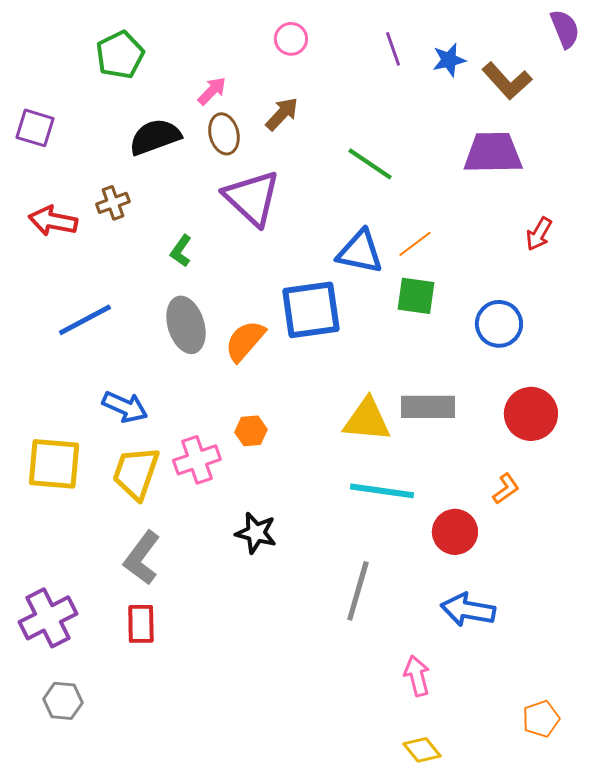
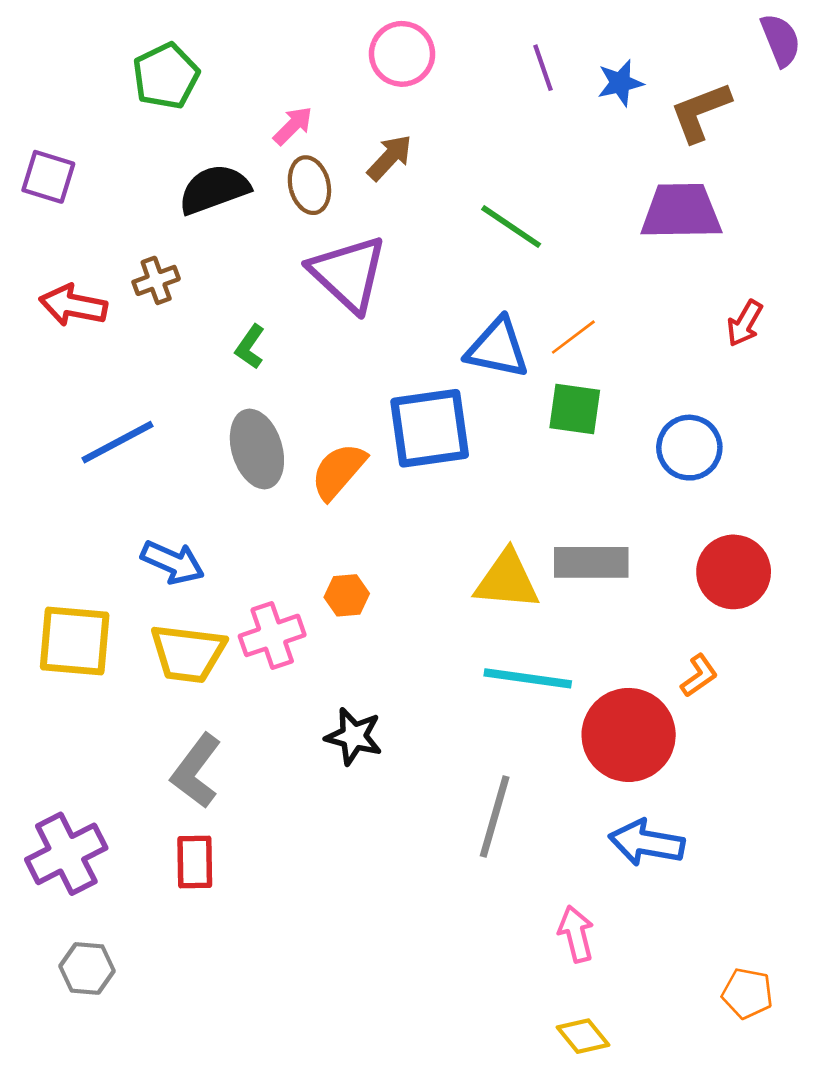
pink circle: (291, 39) -> (402, 54), size x1.4
brown L-shape: (507, 81) -> (700, 112), turned 111
yellow trapezoid: (136, 473) -> (188, 653), turned -102
red circle: (455, 532) -> (629, 735), size x1.5
orange pentagon: (541, 719) -> (747, 993), turned 30

